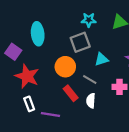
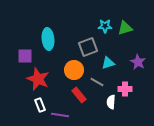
cyan star: (89, 20) -> (105, 26), moved
purple square: (13, 52) -> (25, 56), turned -35
white semicircle: (91, 101) -> (111, 102), moved

